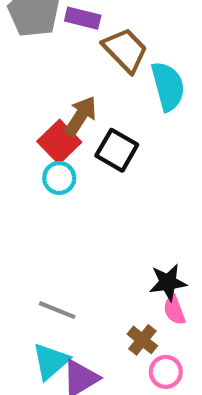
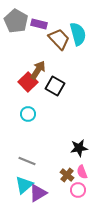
cyan semicircle: (168, 86) -> (78, 34), moved
cyan circle: (59, 178) -> (28, 114), moved
pink semicircle: (174, 310) -> (82, 172), moved

